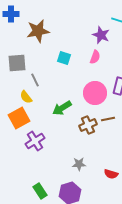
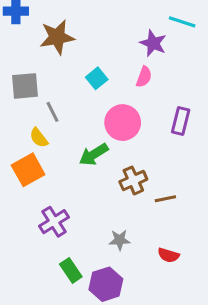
cyan square: (64, 58) -> (97, 78), turned 32
pink circle: (95, 93) -> (123, 123), moved
brown line: (108, 119) -> (165, 199), moved
purple cross: (35, 141) -> (54, 222), moved
green rectangle: (40, 191) -> (71, 270), moved

